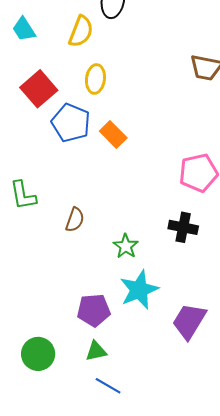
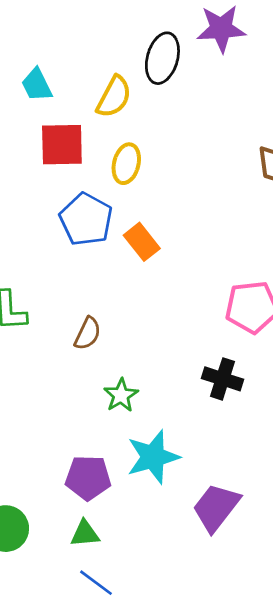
red square: (39, 89) -> (62, 145), moved, turned 33
brown semicircle: (75, 220) -> (88, 333), moved
green star: (126, 246) -> (121, 395), moved

